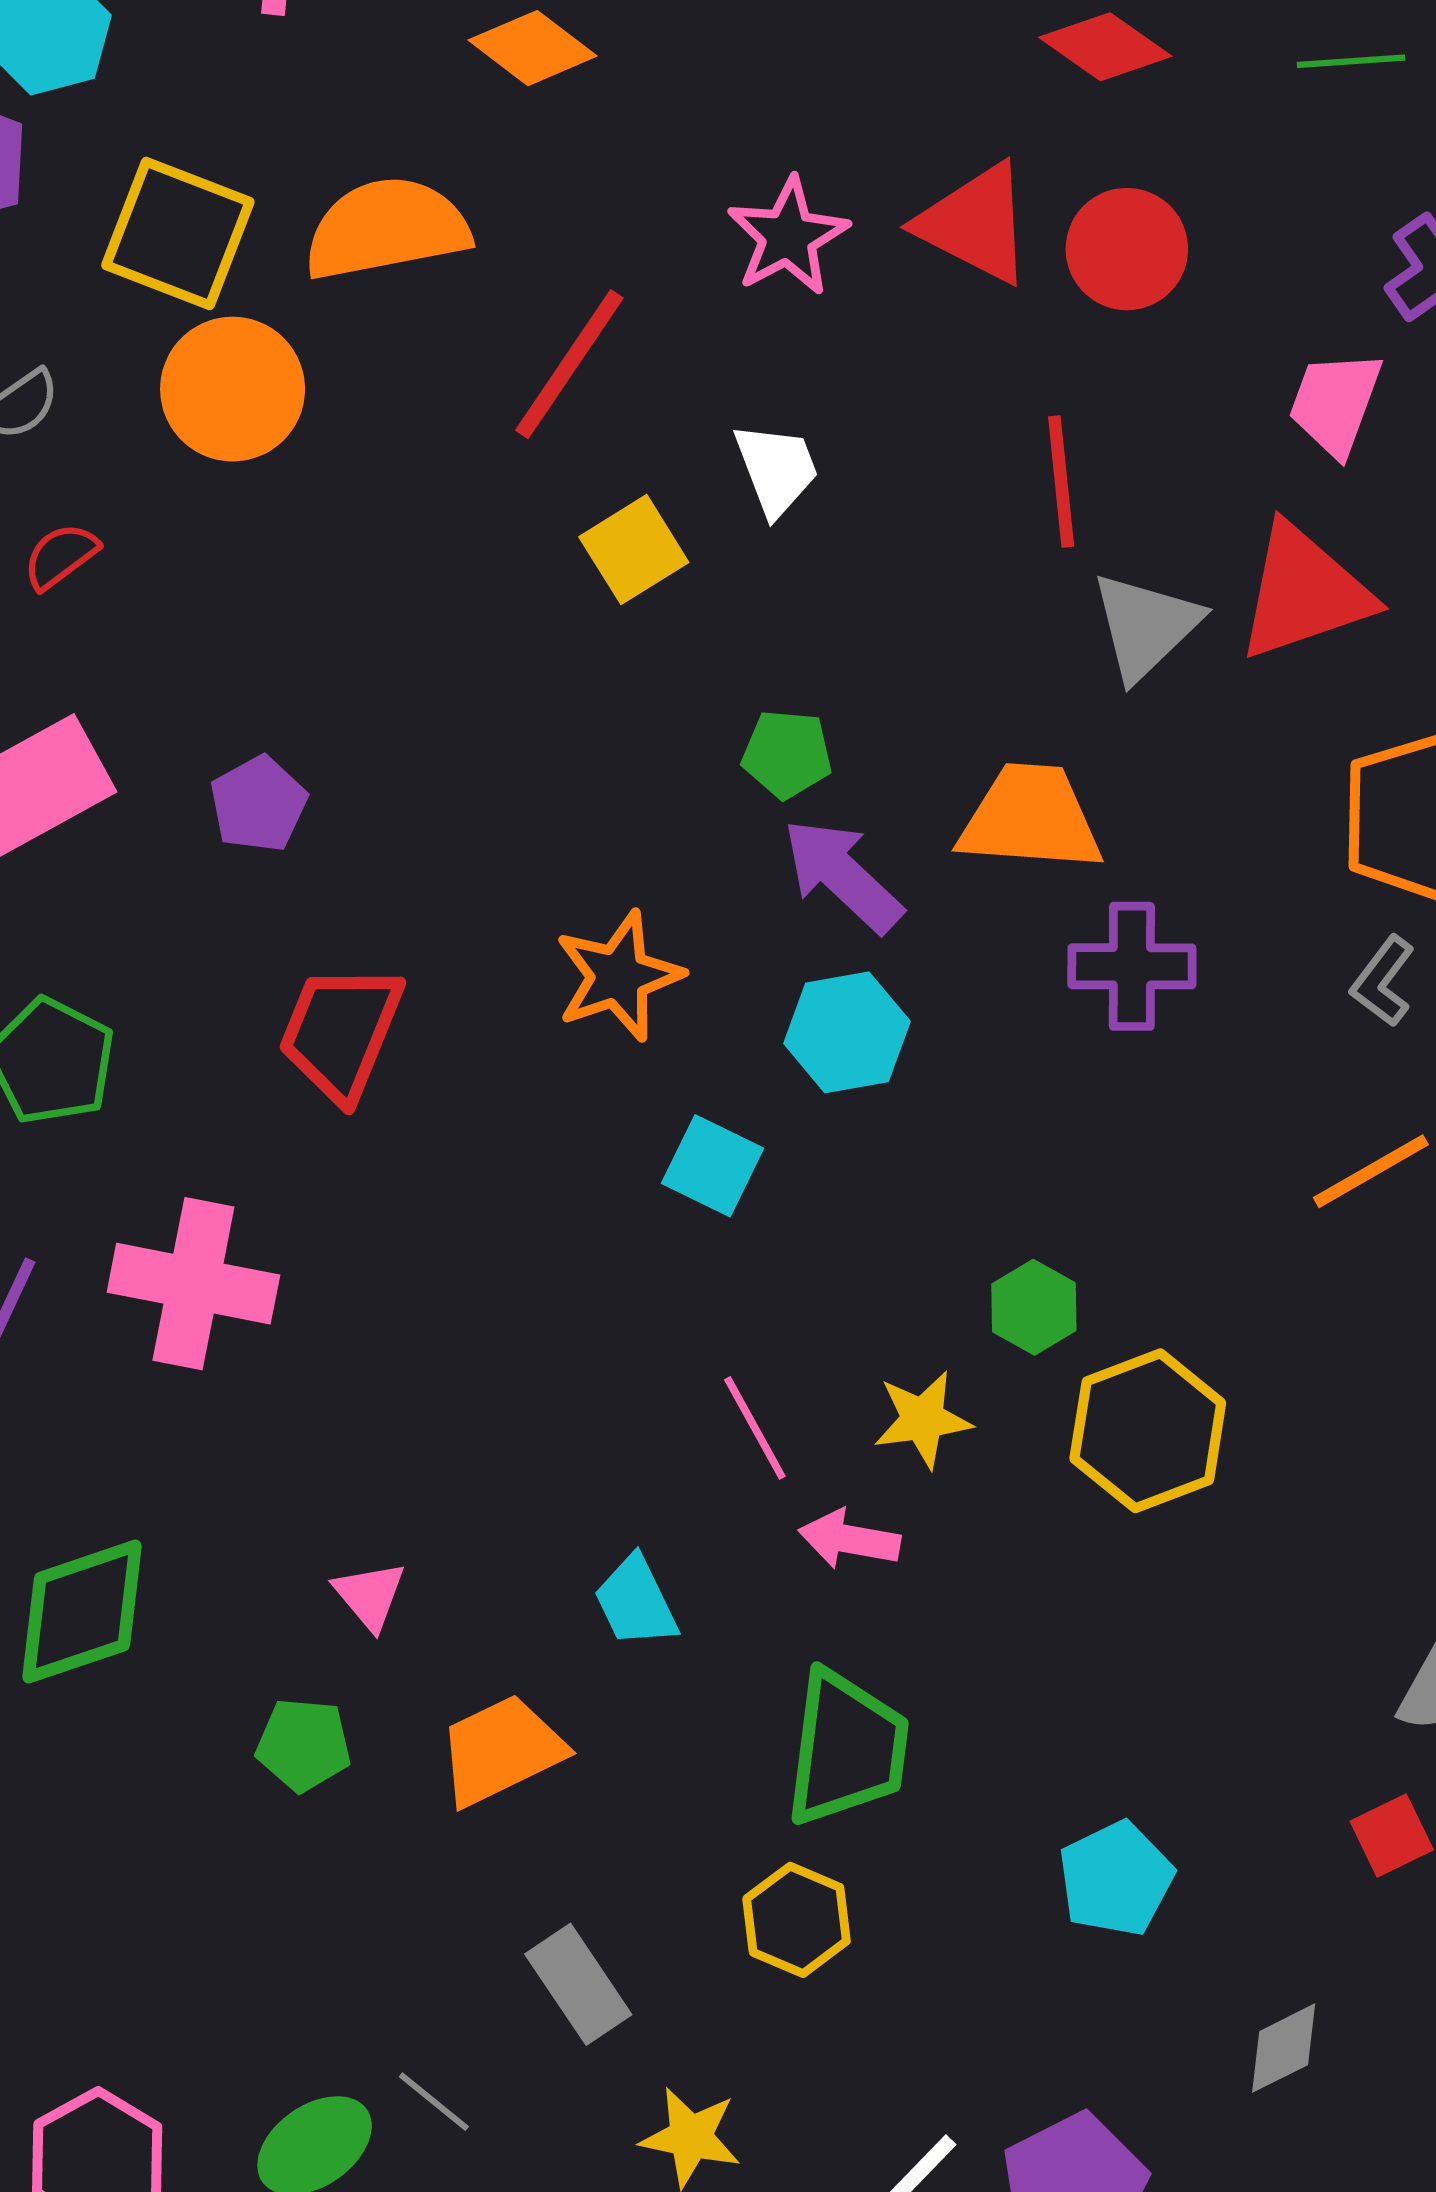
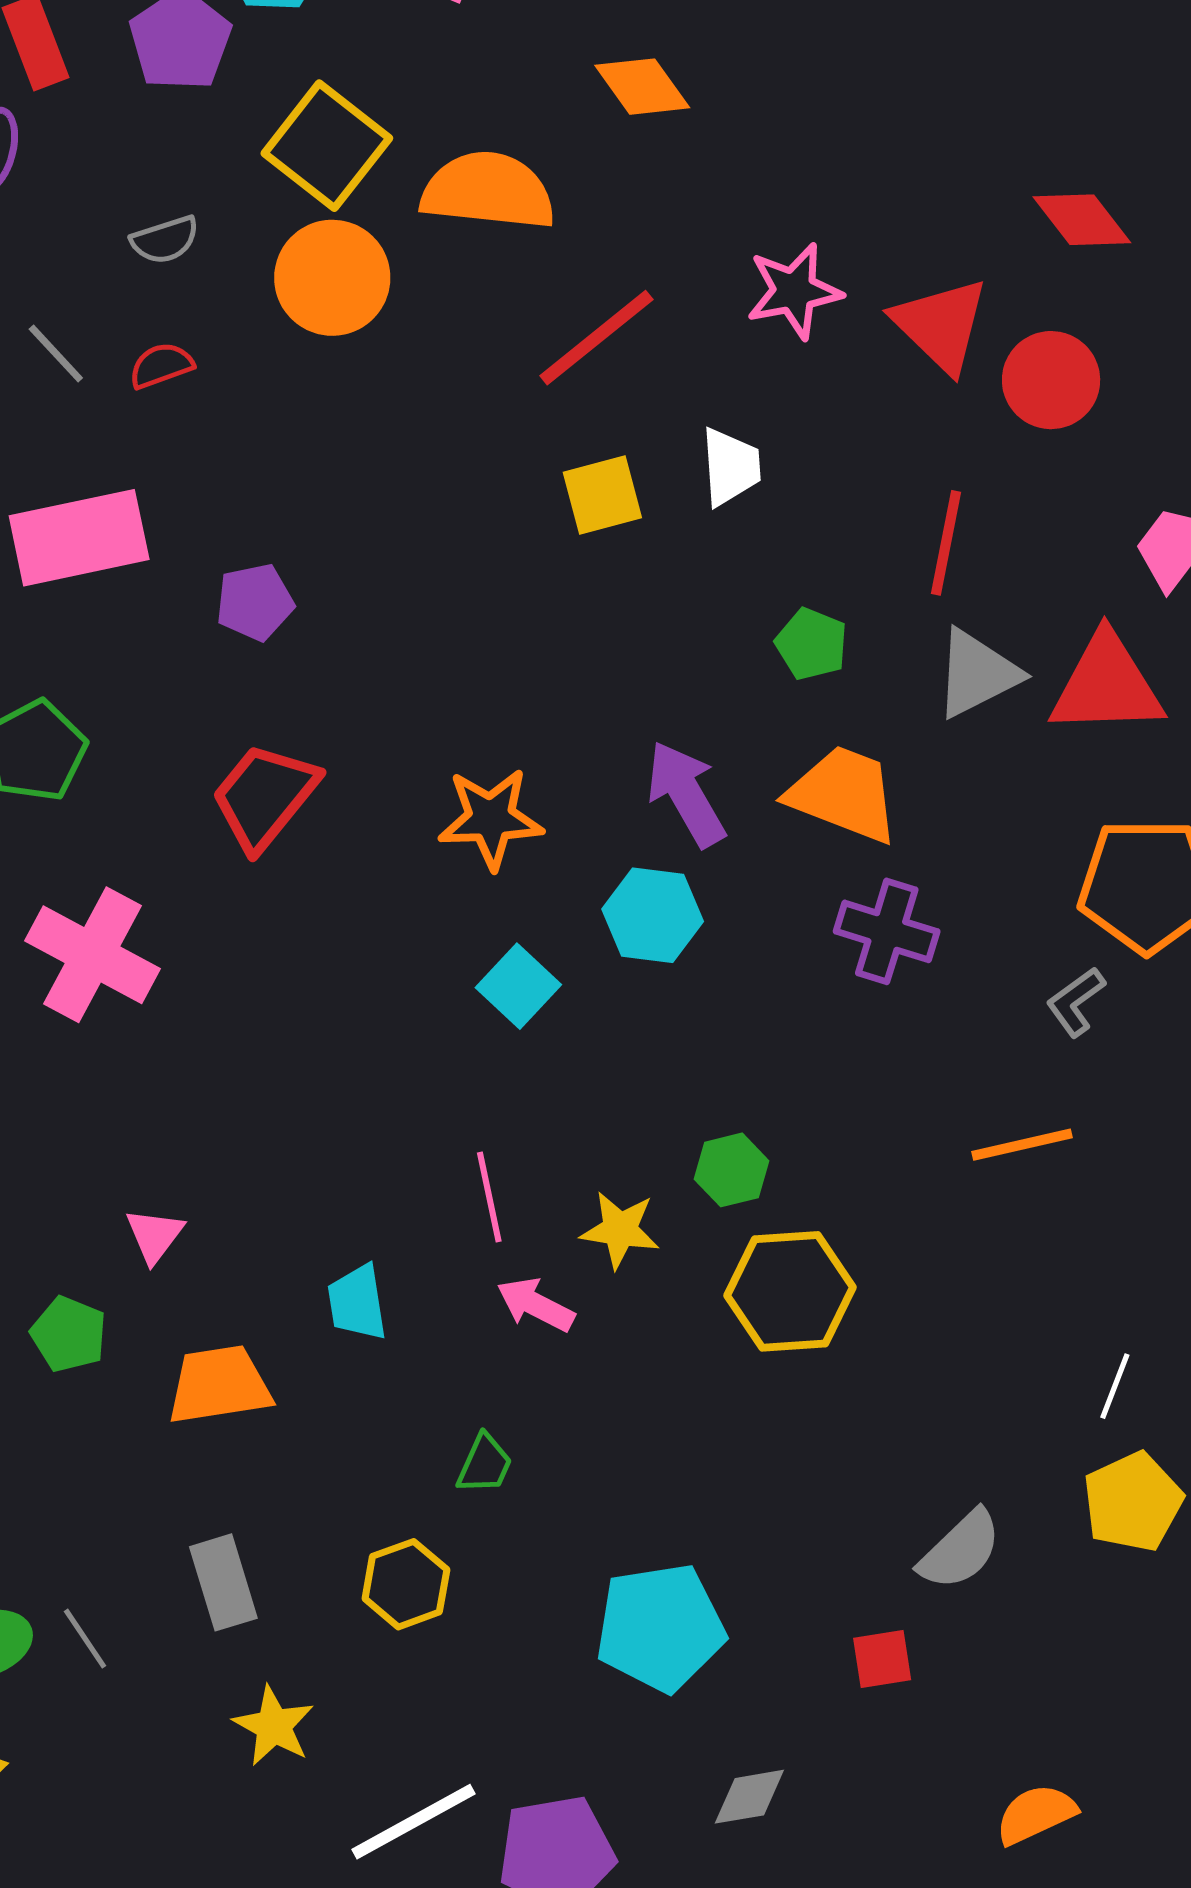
green pentagon: (787, 754) -> (811, 644), moved
green trapezoid: (847, 1748) -> (485, 1464), size x0.5
cyan pentagon: (1116, 1879) -> (660, 1627), size x1.4

